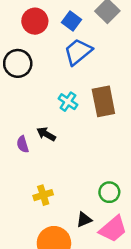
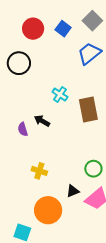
blue trapezoid: (78, 52) -> (89, 53), moved
brown rectangle: (103, 101) -> (88, 109), moved
yellow cross: (43, 195) -> (39, 171), turned 35

